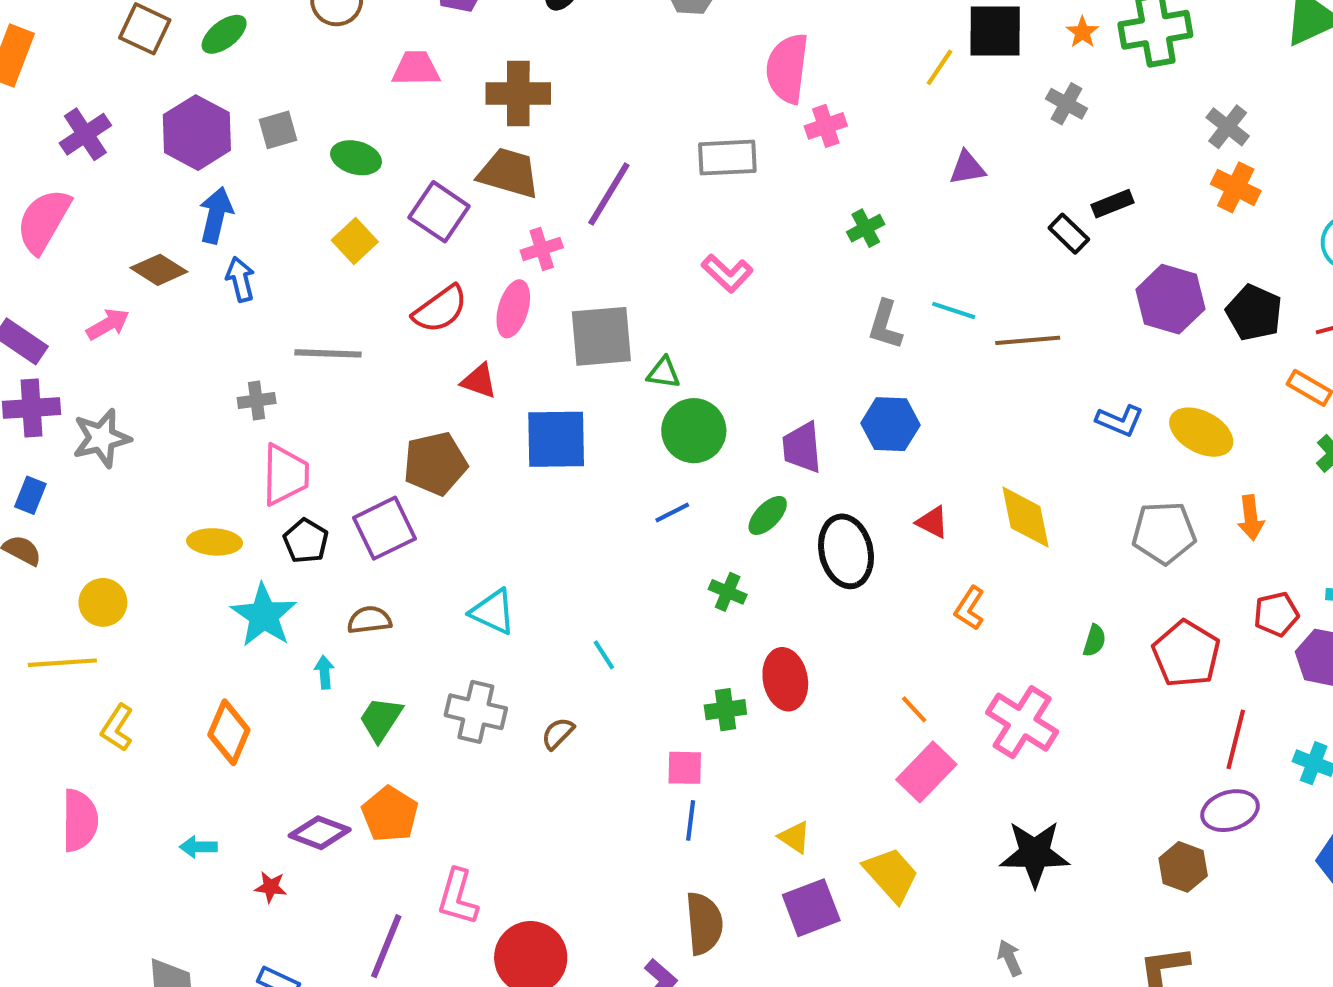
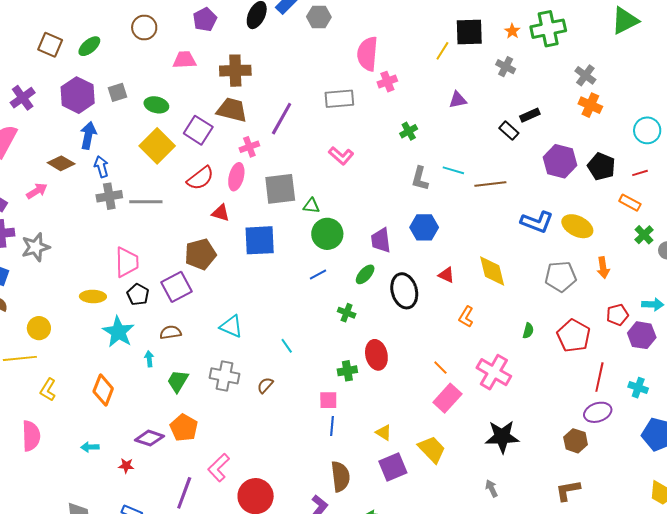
yellow square: (355, 241) -> (157, 146), size x1.6
gray cross: (257, 400) -> (109, 196), moved, size x1.4
blue L-shape: (1120, 421) -> (537, 222), size x1.4
pink L-shape: (458, 897) -> (219, 468), turned 32

